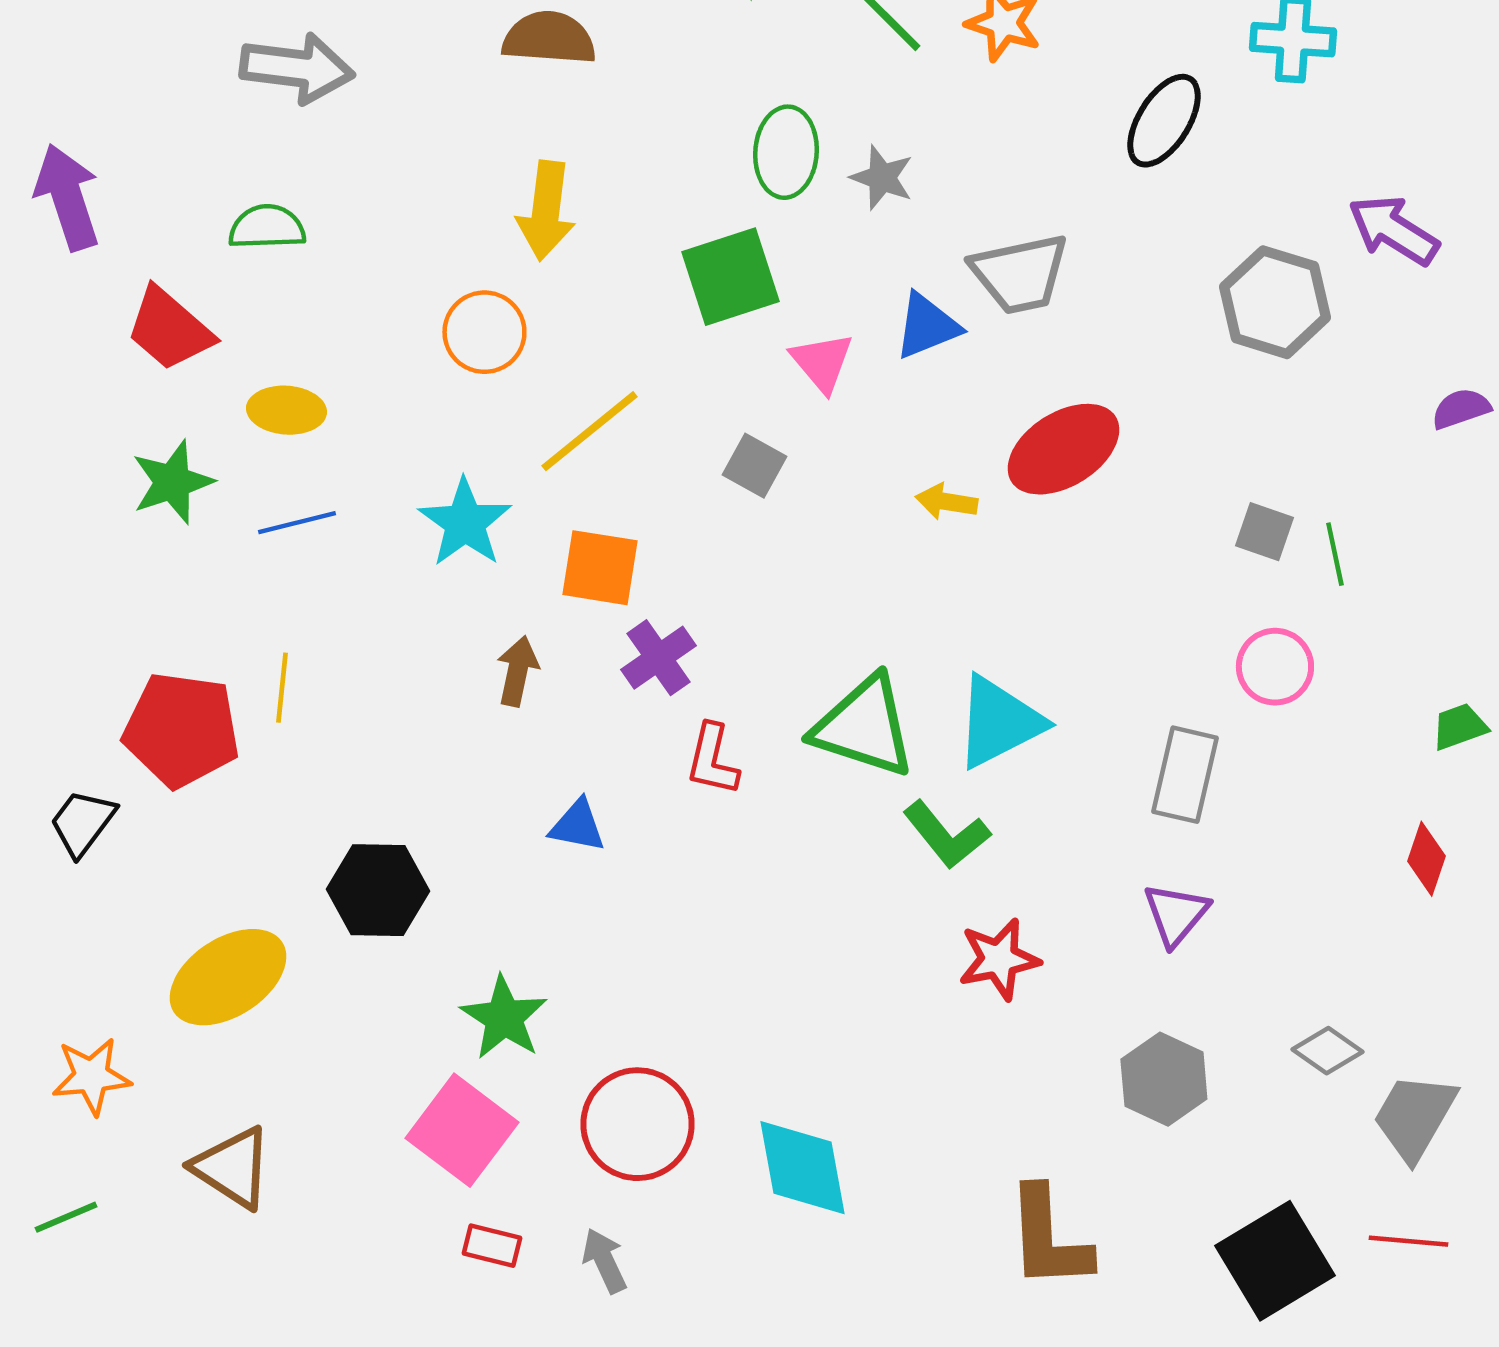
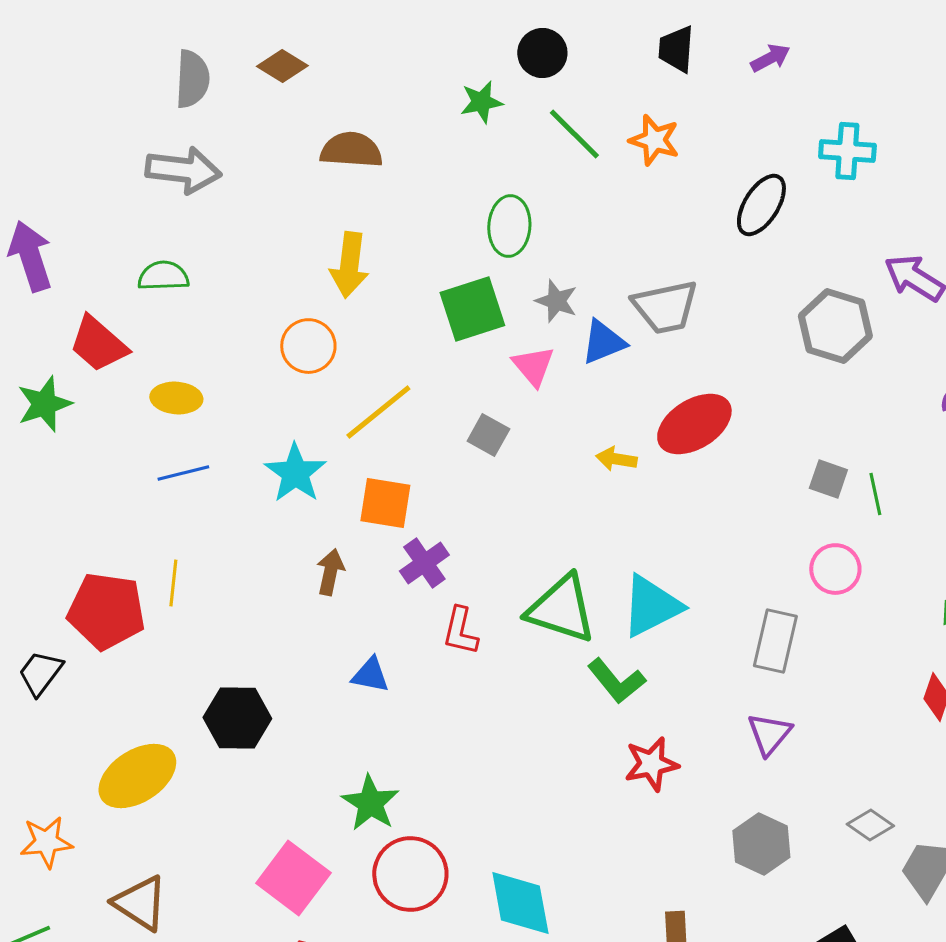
gray star: (882, 178) -> (556, 301), moved
green star: (172, 482) -> (44, 404), moved
green star: (504, 1018) -> (370, 803), moved

